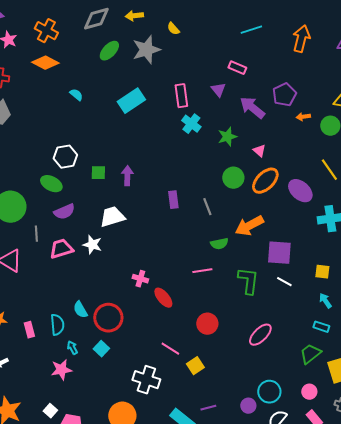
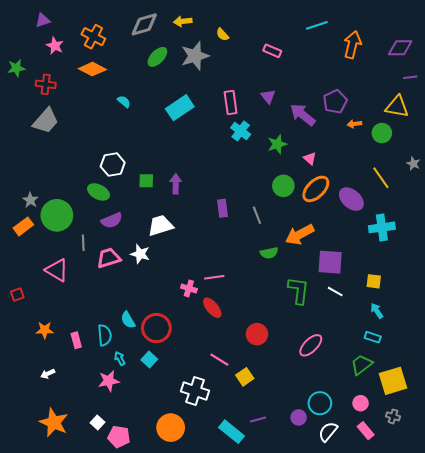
cyan line: (251, 30) -> (317, 25), moved
pink rectangle: (237, 68) -> (272, 51), moved
pink line: (202, 271) -> (214, 277), moved

